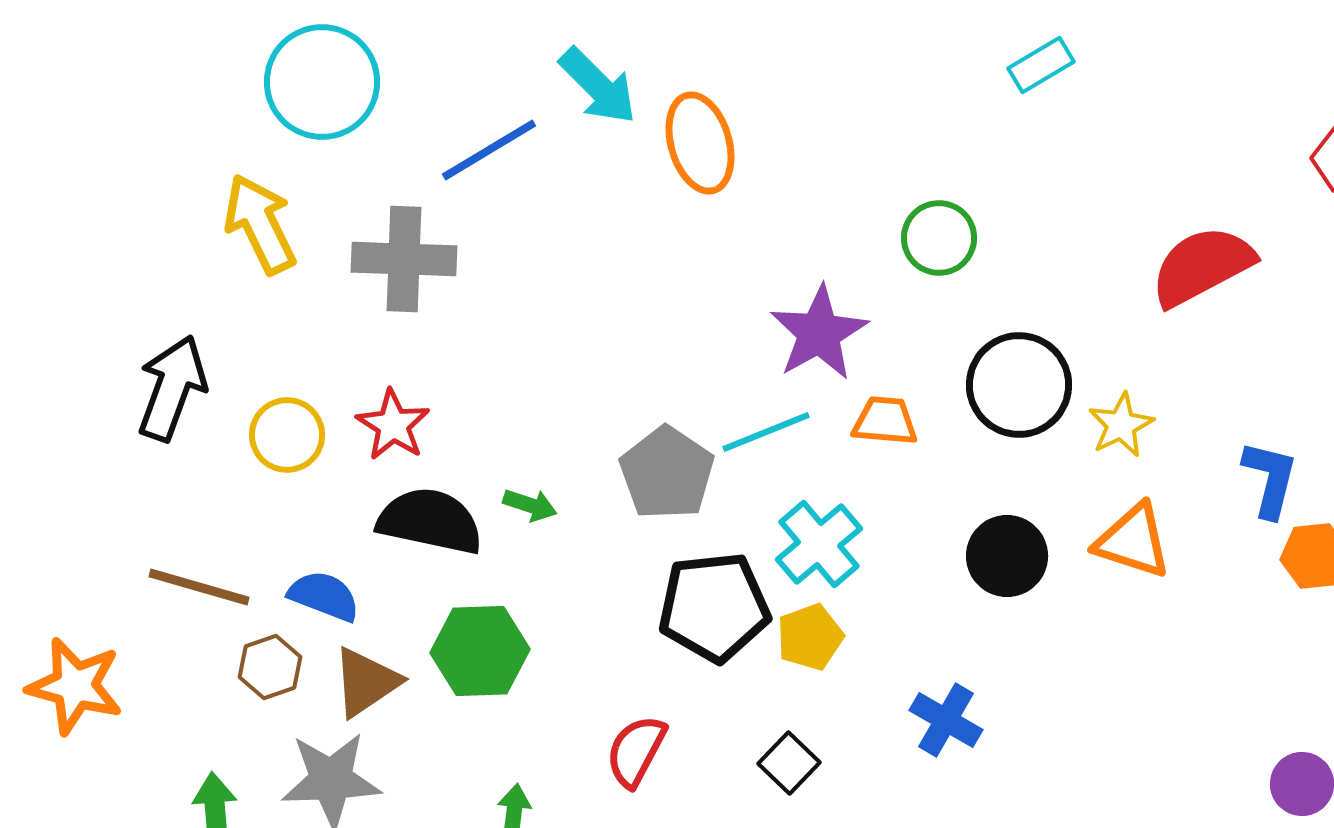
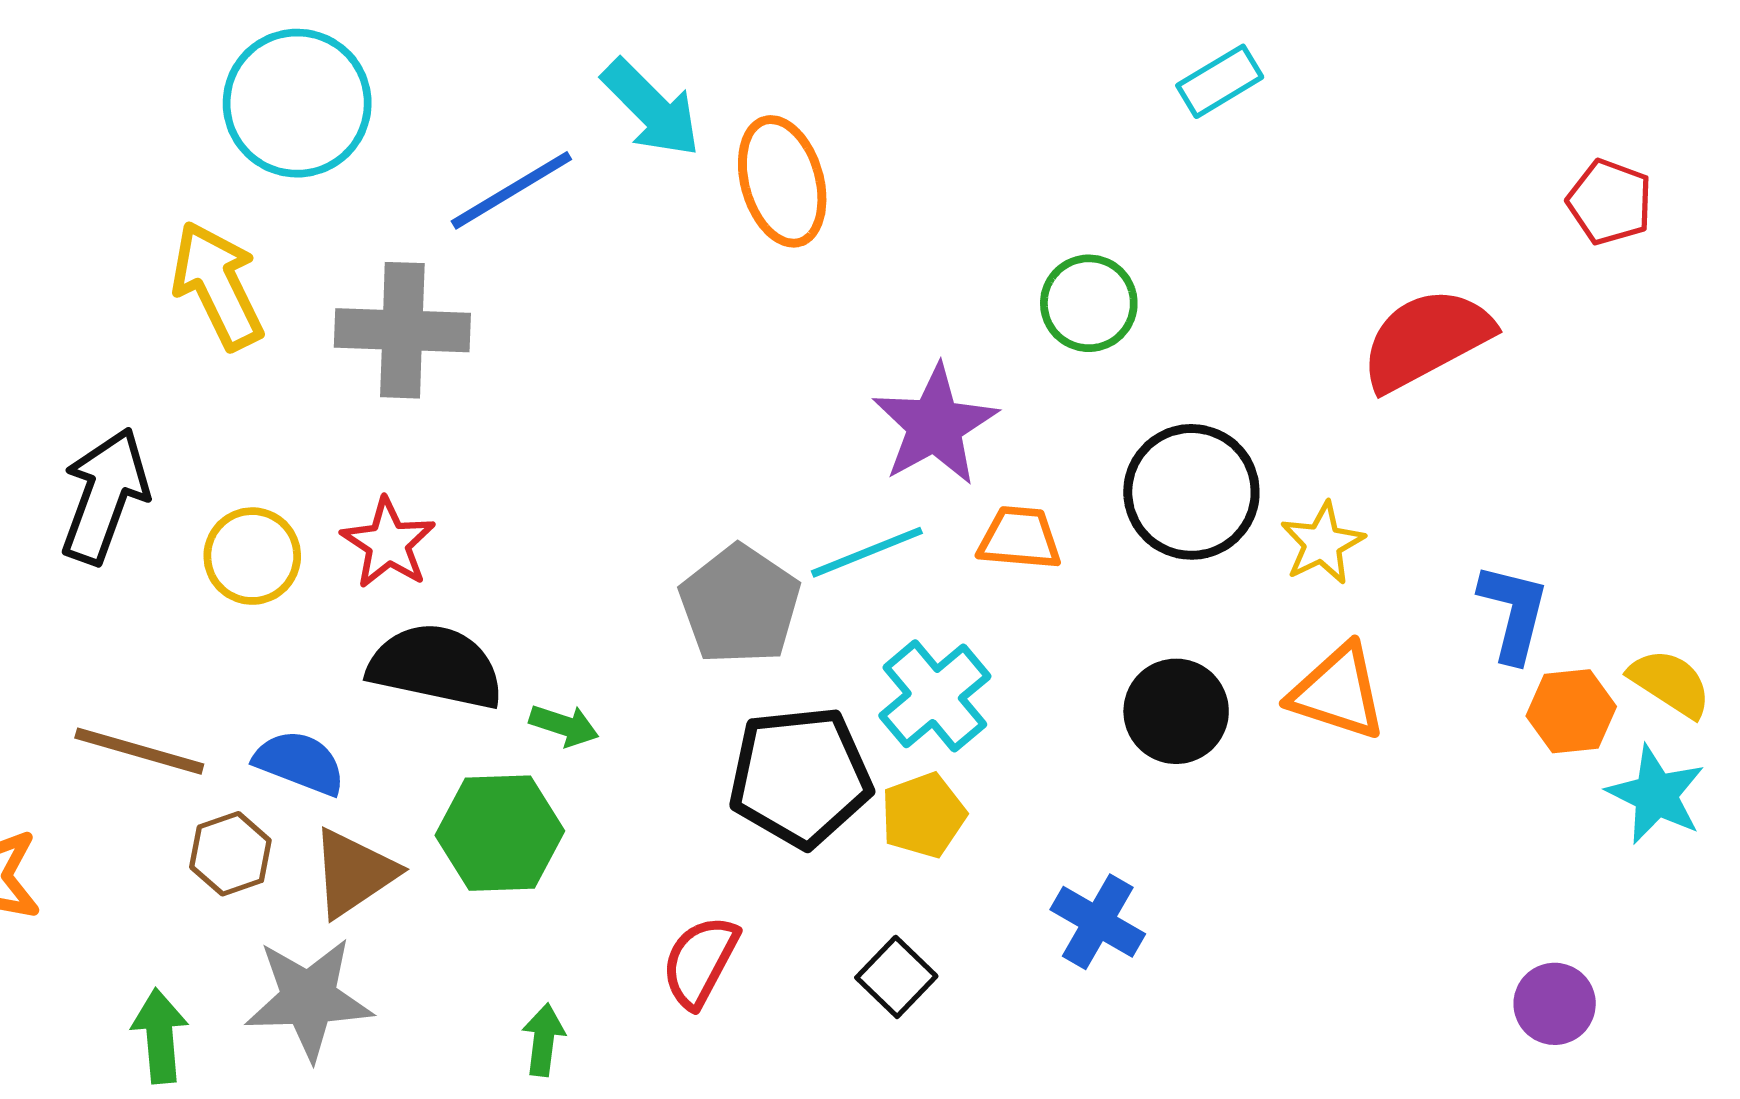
green arrow: (530, 505) -> (564, 725), moved

